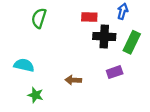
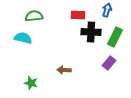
green semicircle: (39, 18) -> (34, 16), turned 66
cyan semicircle: (24, 65) -> (23, 38), moved
purple rectangle: (115, 72) -> (109, 63), moved, turned -32

